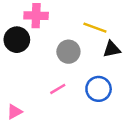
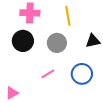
yellow line: (95, 28) -> (68, 16), moved, turned 60
black circle: (17, 40) -> (23, 41), moved

